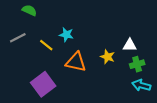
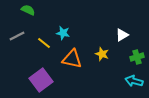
white triangle: (130, 45) -> (122, 35), moved, turned -32
green cross: (137, 64) -> (137, 57), moved

